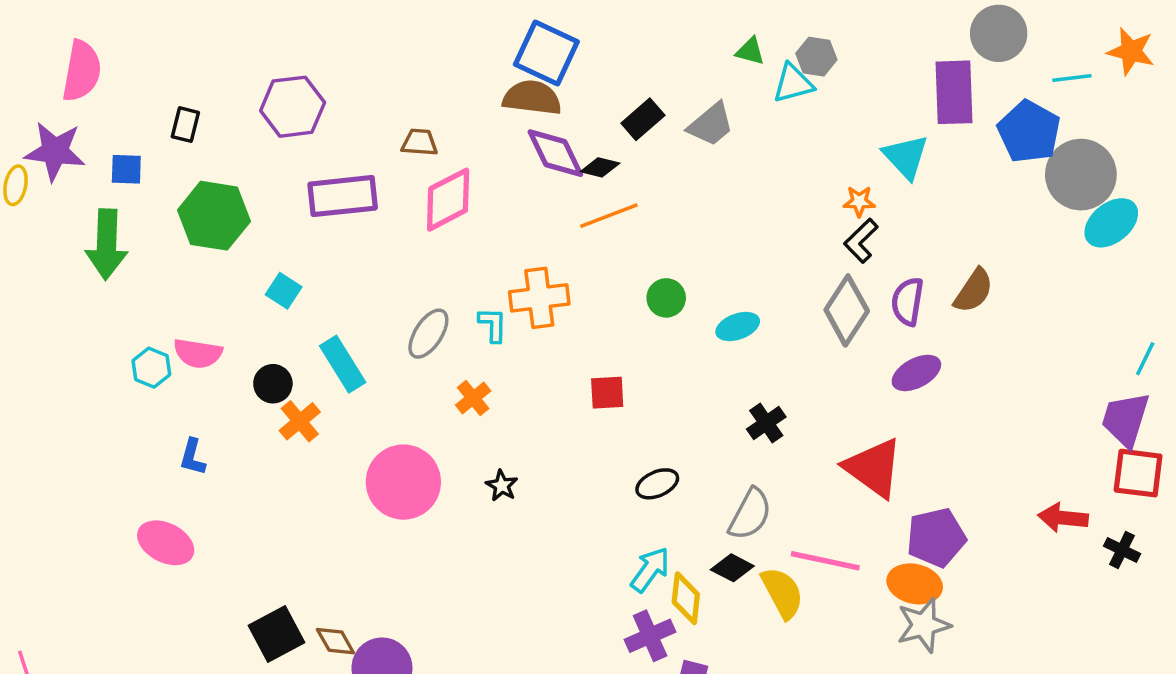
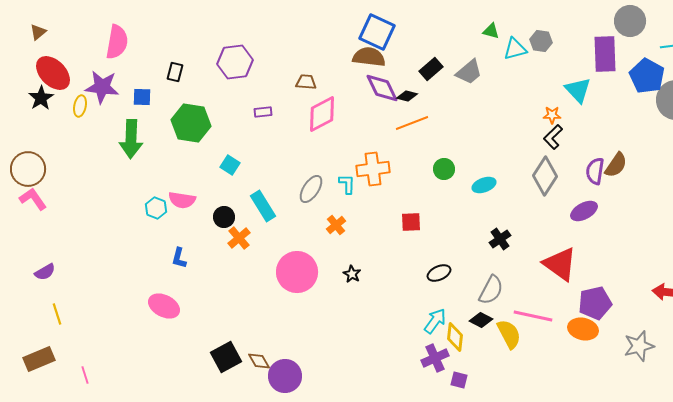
gray hexagon: (816, 57) -> (541, 41), moved
purple rectangle: (343, 196) -> (263, 112), size x0.5
purple semicircle: (907, 301) -> (595, 171), moved
gray star: (924, 625) -> (639, 346), moved

